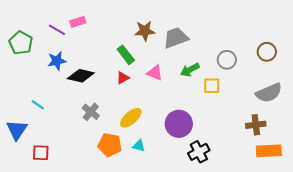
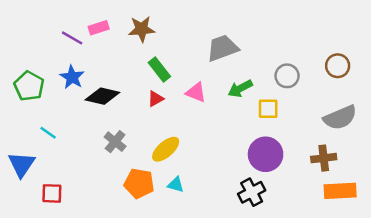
brown star: (145, 31) -> (142, 29), moved
green pentagon: (21, 43) -> (29, 86), moved
blue star: (57, 61) -> (72, 77), turned -30
purple circle: (179, 124) -> (266, 154), moved

